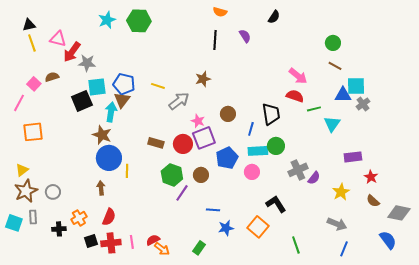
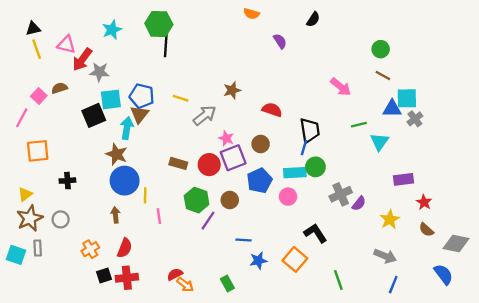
cyan star: (107, 20) -> (112, 30), moved
black line: (215, 40) -> (166, 46), moved
red semicircle: (295, 96) -> (272, 110), moved
brown circle: (228, 114) -> (261, 144), moved
blue line: (251, 129) -> (304, 147), moved
black cross: (59, 229) -> (67, 181), moved
pink line: (132, 242) -> (159, 216), moved
green rectangle: (199, 248) -> (227, 283), turned -64

